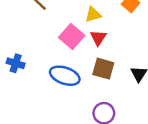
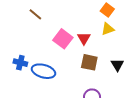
yellow triangle: (93, 15) -> (108, 29), moved
blue ellipse: (65, 76) -> (43, 71), moved

